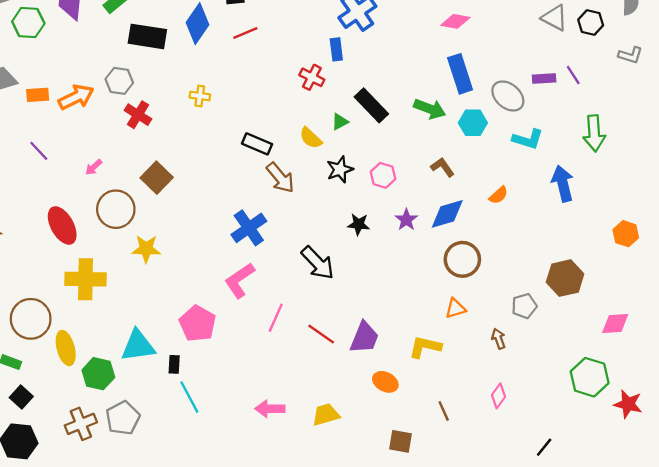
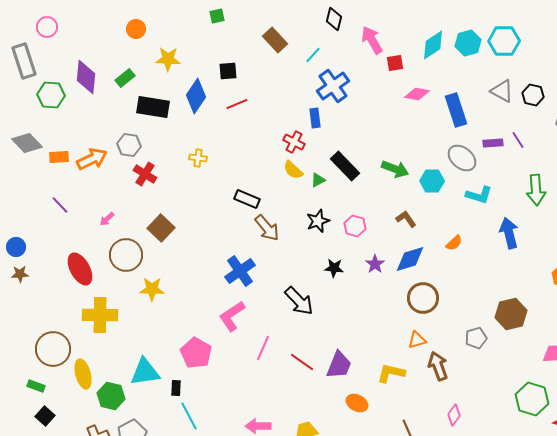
blue rectangle: (460, 74) -> (456, 110), moved
yellow semicircle: (311, 138) -> (293, 170), moved
brown arrow: (499, 339) -> (438, 366), moved, size x1.6

